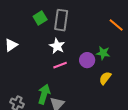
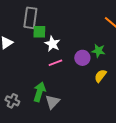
green square: (40, 18) -> (39, 32), moved, turned 32
gray rectangle: (61, 20) -> (30, 18), moved

